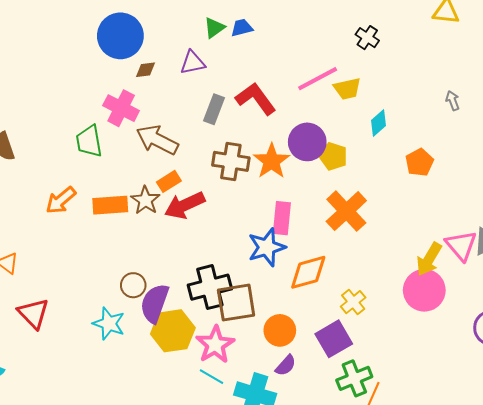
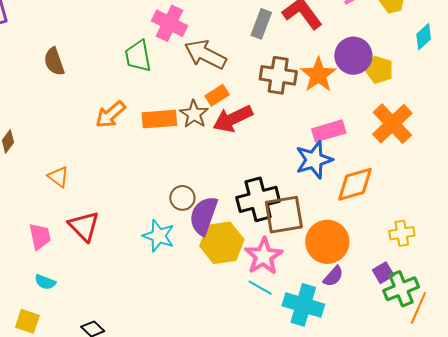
pink rectangle: (282, 218) -> (329, 131), turned 68
yellow cross: (353, 302) -> (402, 233), moved, turned 30
orange circle: (280, 330) -> (327, 242), size x1.4
purple square: (334, 339) -> (383, 273), moved, size x0.6

